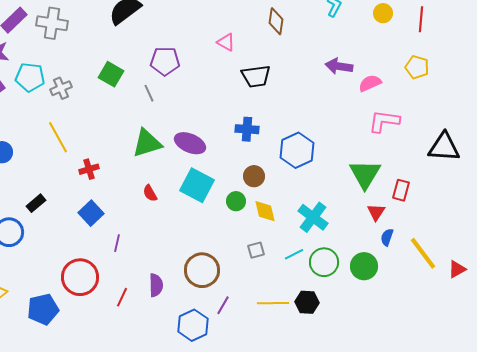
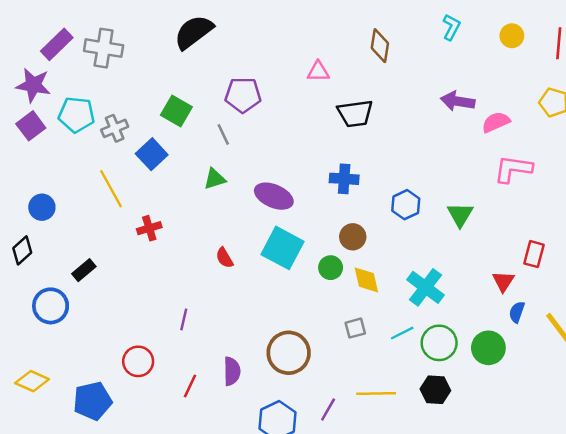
pink triangle: (226, 42) -> (318, 72), turned -30
green triangle: (147, 143) -> (215, 179), moved, size x0.6
blue hexagon: (297, 150) -> (406, 205), size x0.7
green triangle: (365, 174) -> (460, 215), moved, size x0.7
blue square: (91, 213) -> (152, 154), moved
red circle: (80, 277) -> (138, 361), size x0.7
black hexagon: (307, 302) -> (435, 390), moved
purple line: (223, 305) -> (328, 409), moved

